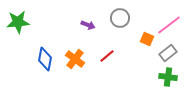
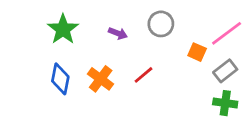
green star: (18, 22) -> (63, 29), moved, turned -30

